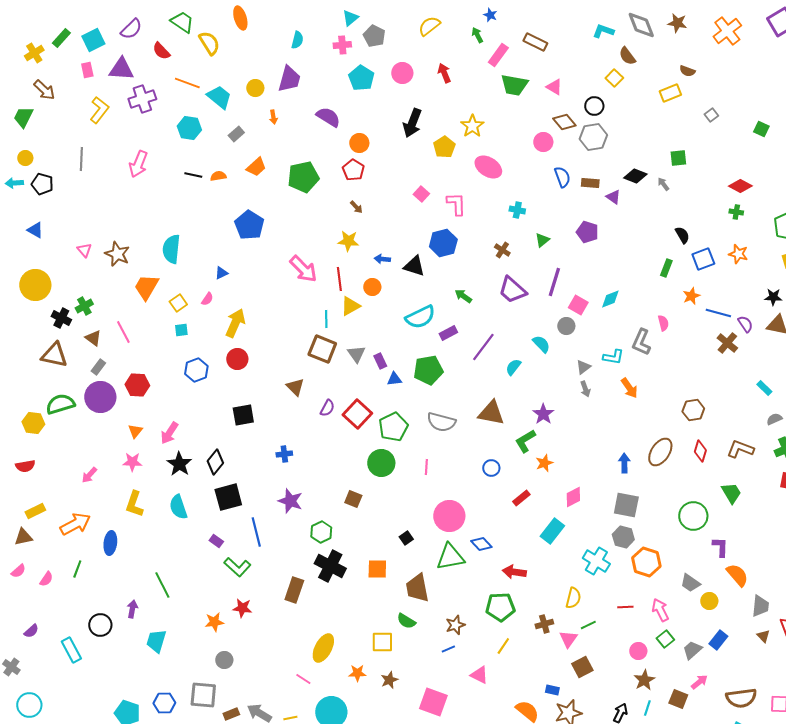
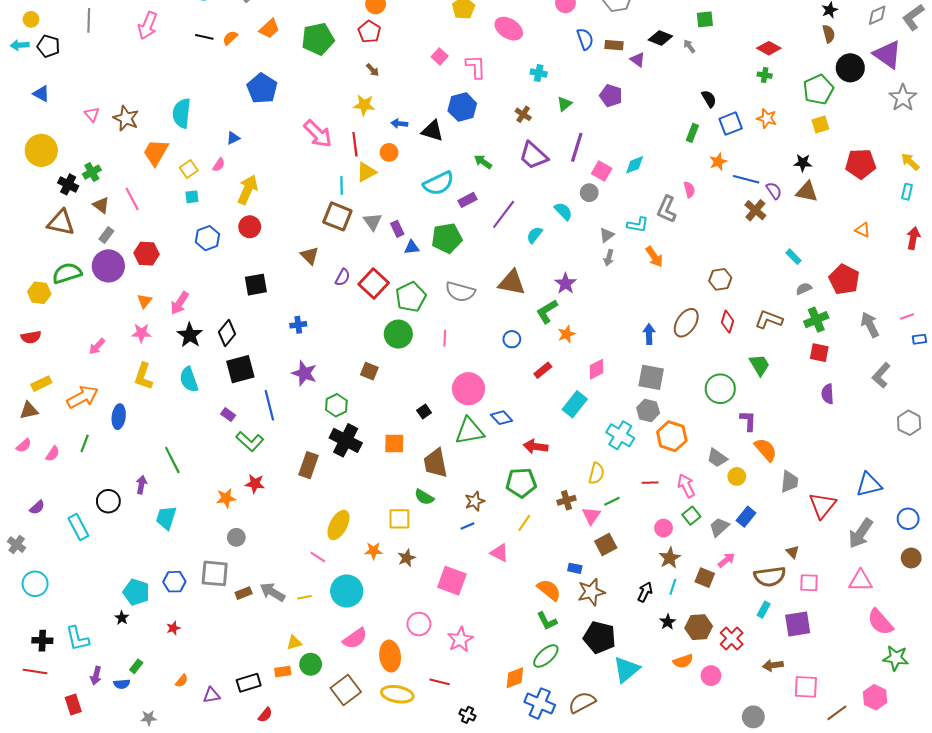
orange semicircle: (218, 176) -> (230, 38), turned -35
gray arrow: (585, 389) -> (609, 258), turned 35
brown triangle: (763, 636) -> (793, 552), moved

